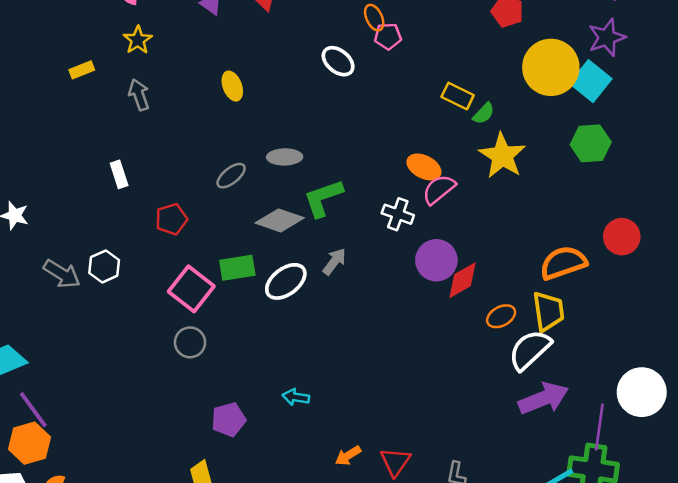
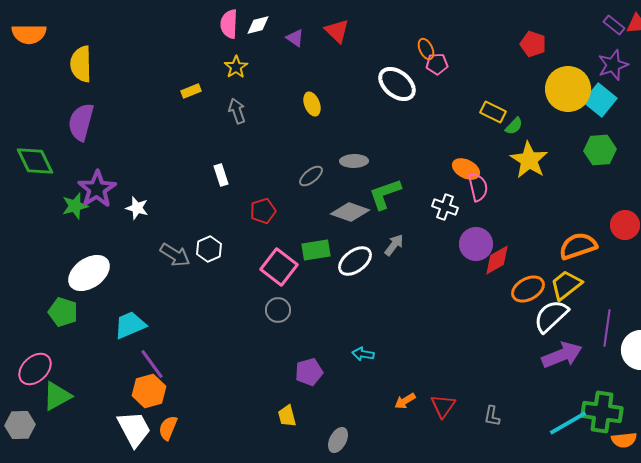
white ellipse: (338, 61) -> (397, 84), size x1.4
pink semicircle: (439, 189) -> (478, 187), turned 116
yellow trapezoid: (548, 311) -> (566, 285), turned -120
orange ellipse: (501, 316) -> (528, 289), size x1.4
purple line: (599, 427) -> (607, 328), moved

